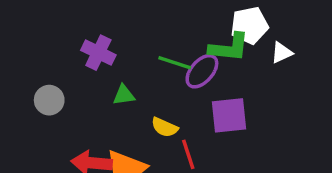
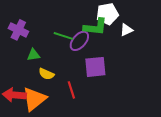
yellow semicircle: (165, 127) -> (46, 74), moved

